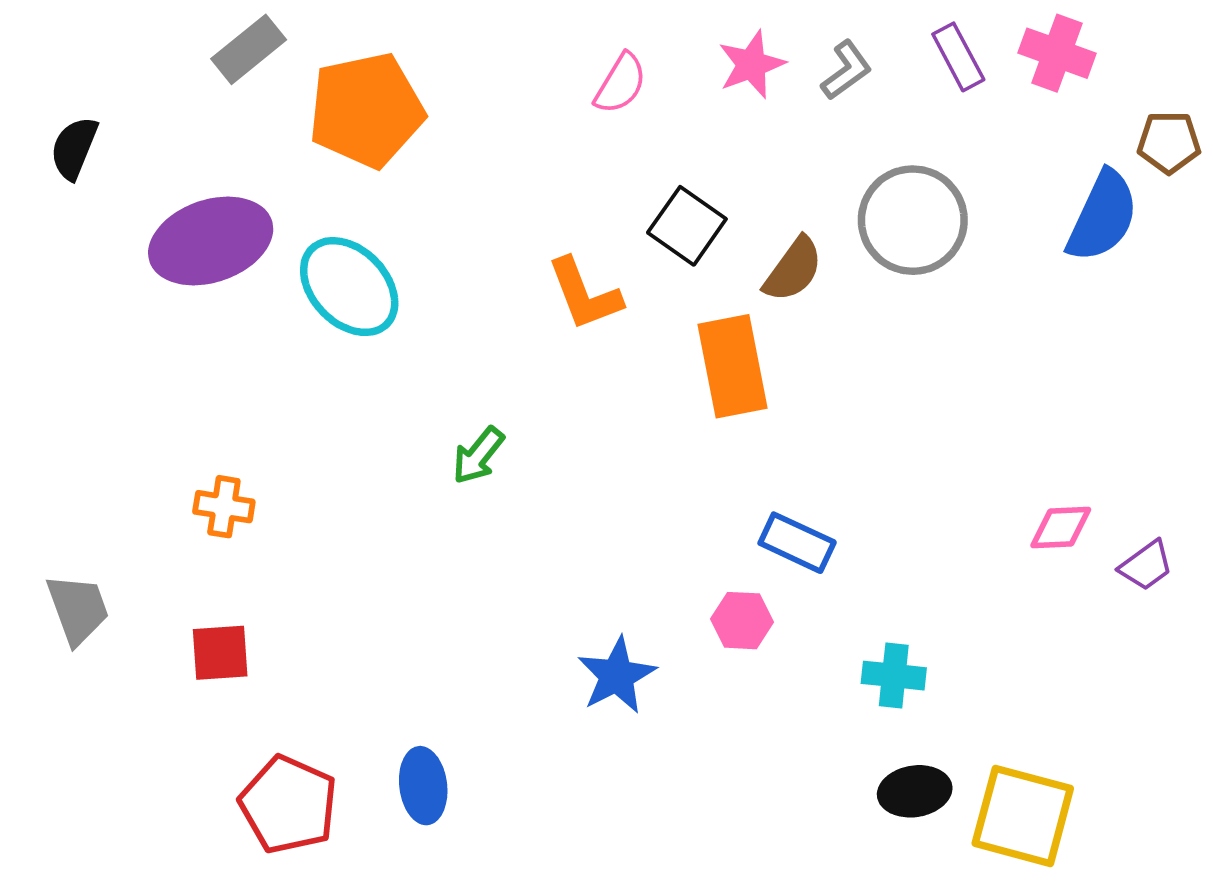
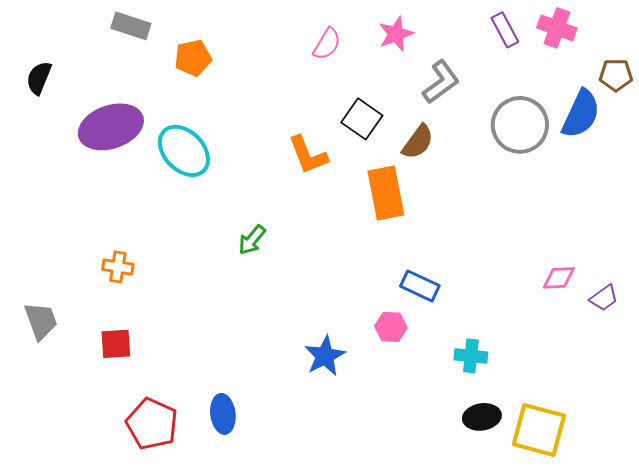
gray rectangle: (249, 49) -> (131, 26), turned 57
gray L-shape: (846, 70) -> (441, 82), moved, size x1.4
orange pentagon: (366, 110) -> (193, 58), size x0.6
gray circle: (913, 220) -> (520, 125), moved

